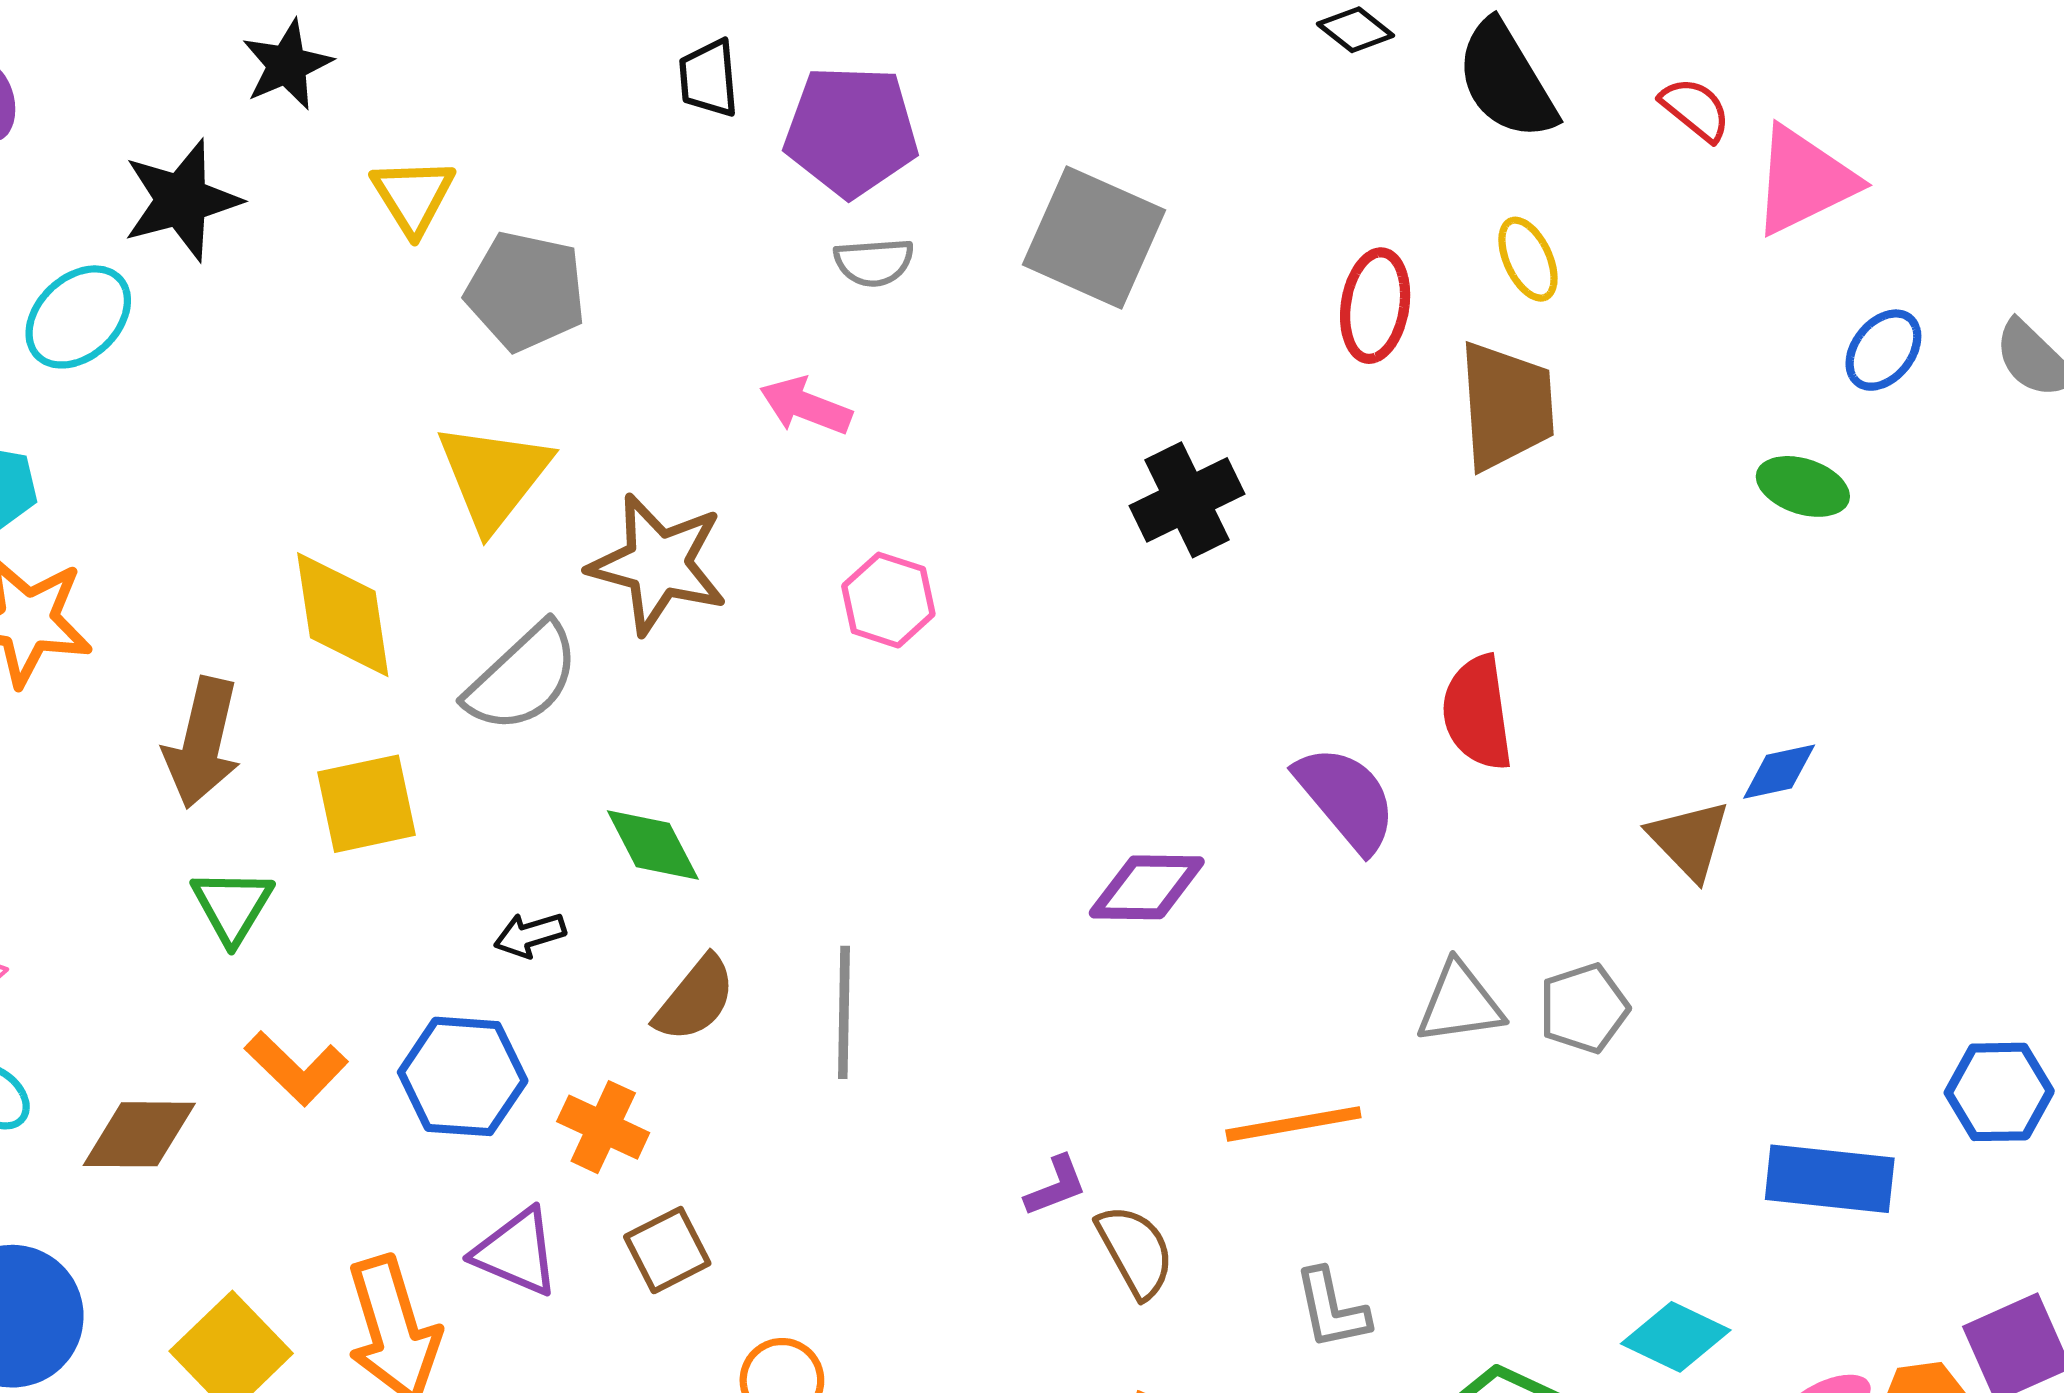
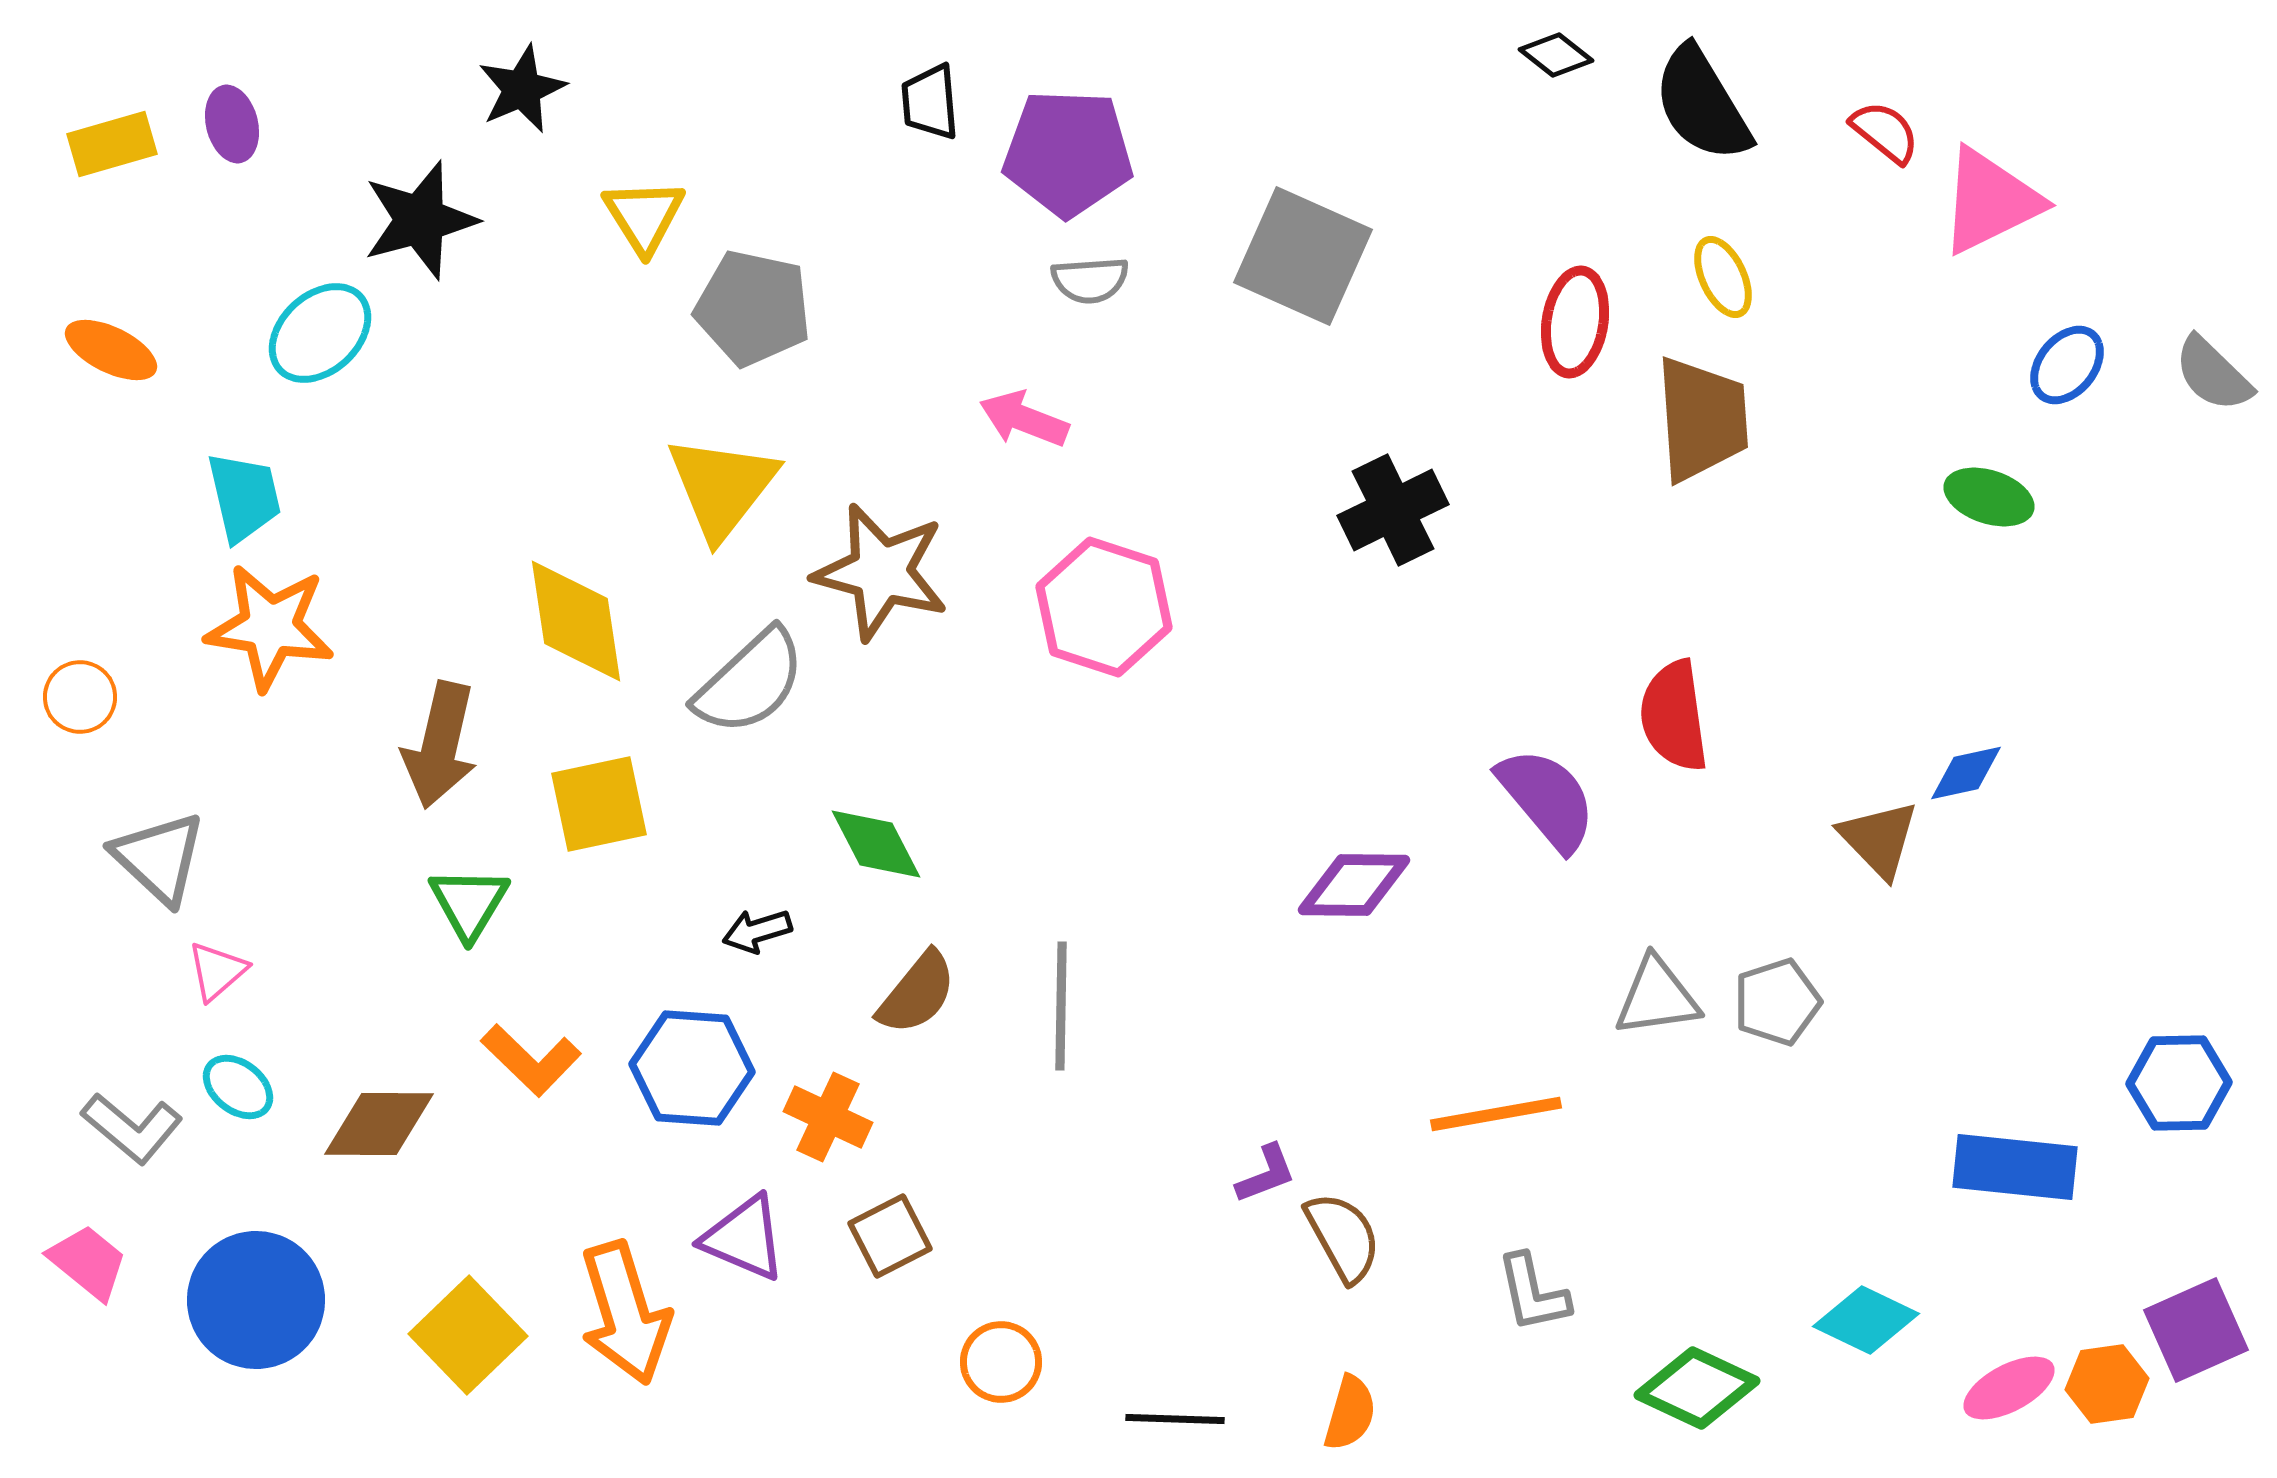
pink hexagon: (888, 600) -> (1104, 607), size x1.5

